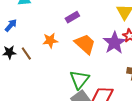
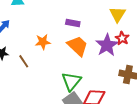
purple rectangle: (72, 17) -> (73, 23), moved, turned 40
brown line: (26, 54) -> (24, 61), moved

